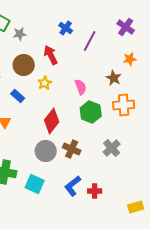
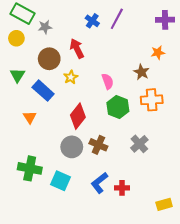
purple cross: (126, 27) -> (165, 20), moved, turned -36
purple line: (90, 41) -> (117, 19), moved
blue rectangle: (18, 96) -> (43, 91), size x1.5

